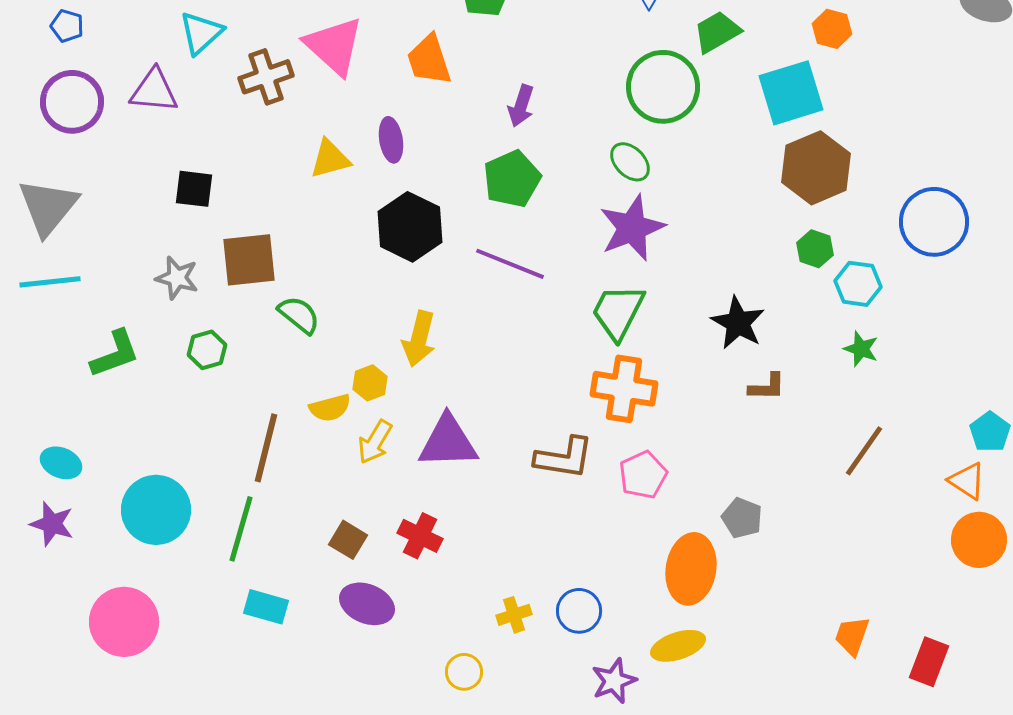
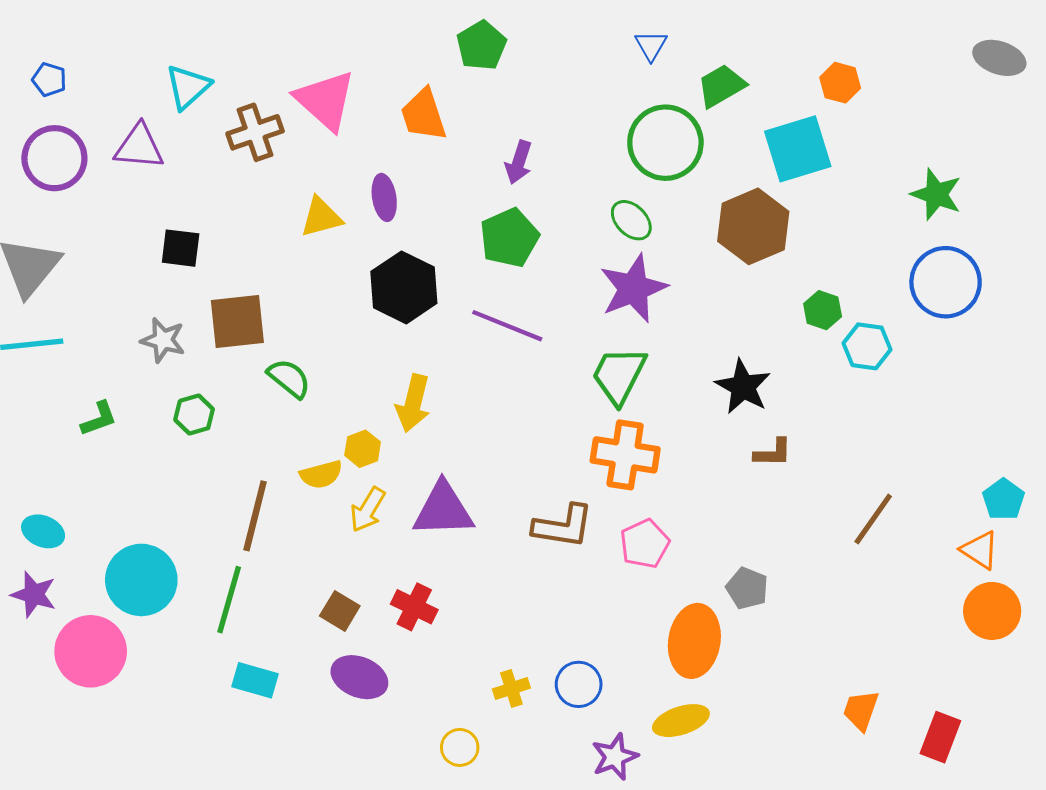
brown hexagon: (816, 168) -> (753, 226), moved
green star: (861, 349) -> (936, 194), moved, size x1.4
green L-shape: (115, 354) -> (99, 419), size x0.7
pink circle: (124, 622) -> (91, 651), moved

